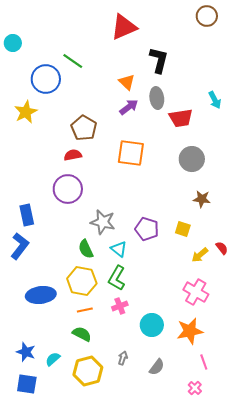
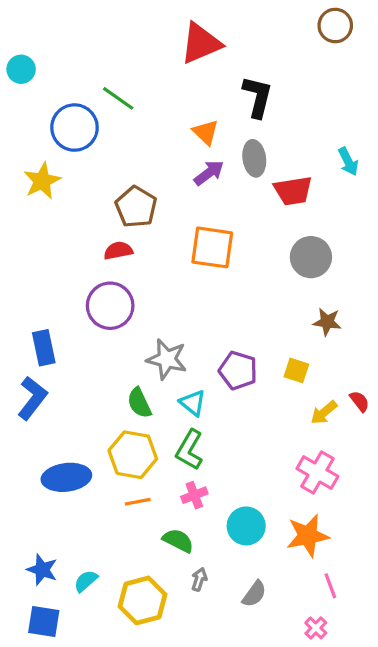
green semicircle: (82, 334) -> (178, 541), moved

